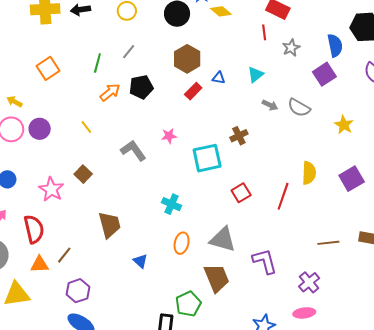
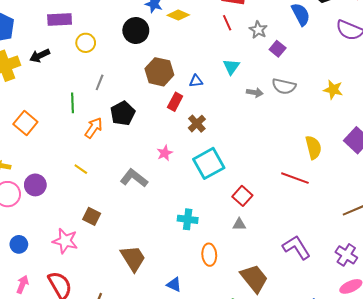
purple square: (324, 74) -> (278, 49), moved, size x0.7
brown cross: (239, 136) -> (197, 124), moved
red square: (241, 193) -> (242, 196), moved
red line: (283, 196) -> (295, 178), turned -72
gray triangle: (223, 239) -> (239, 224), moved, size x0.5

